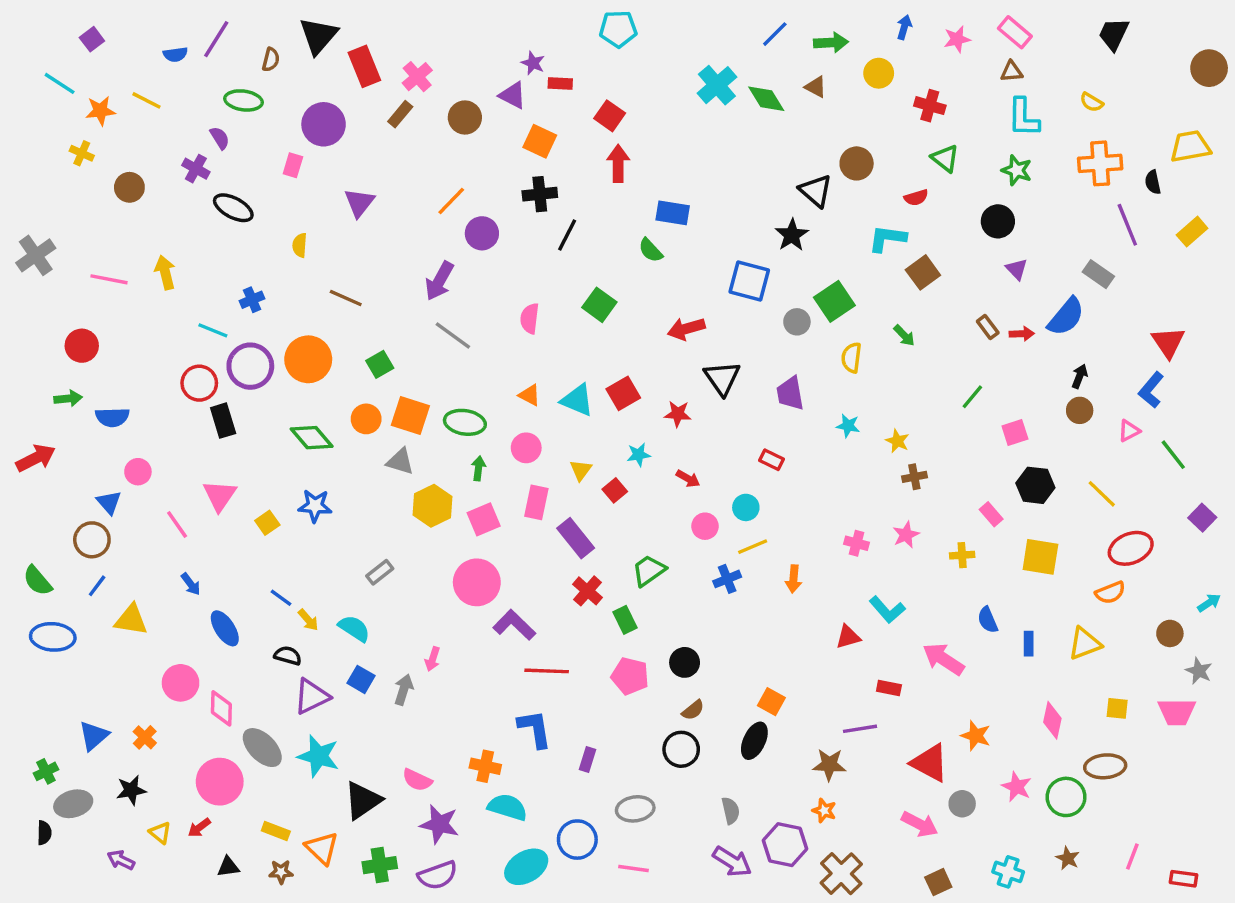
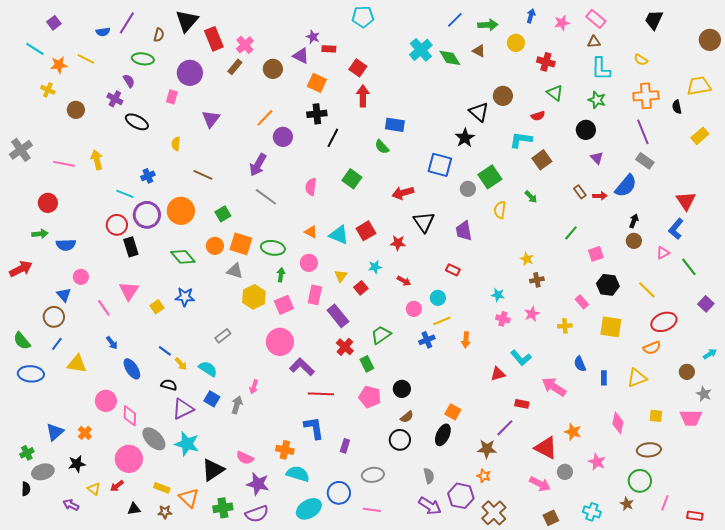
purple line: (1127, 225) -> (643, 132), moved
cyan star: (848, 426) -> (498, 295), moved
purple line: (860, 729) -> (505, 428), turned -36
green circle: (1066, 797) -> (640, 481), moved

